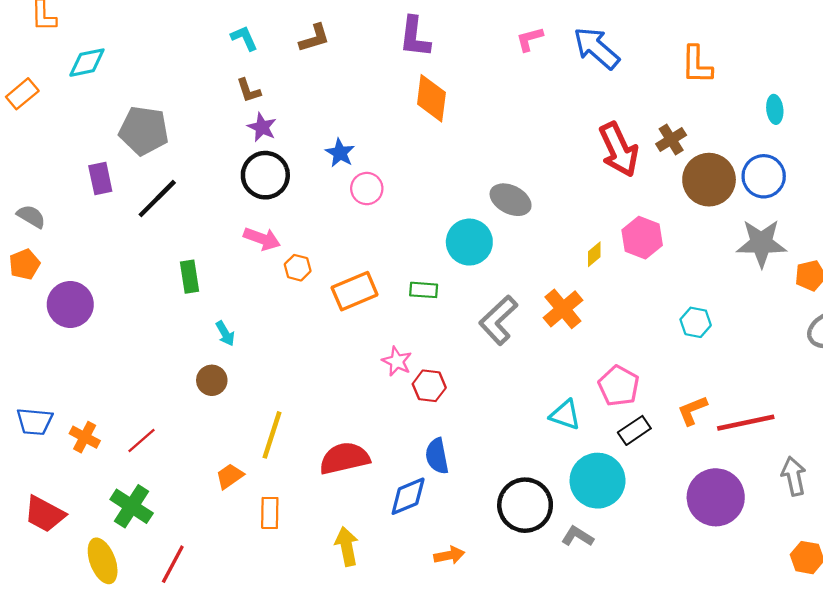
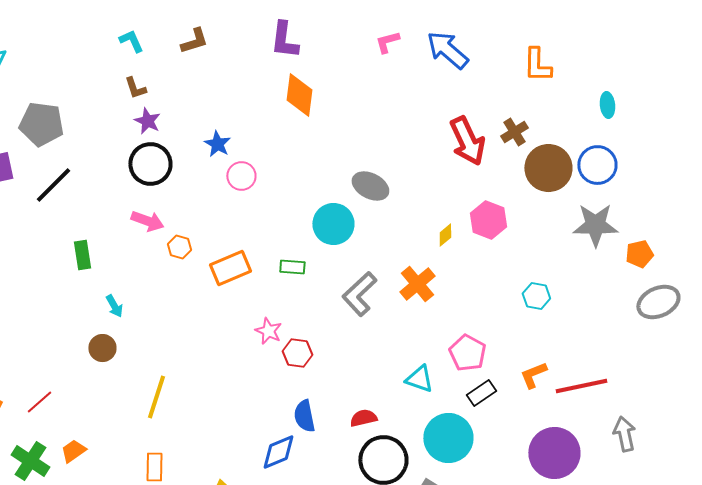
red semicircle: (344, 458) -> (363, 418), moved, size x0.6
orange trapezoid: (230, 476) -> (73, 451), moved

